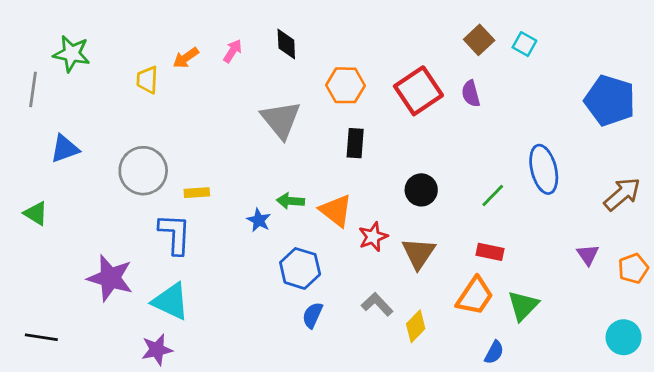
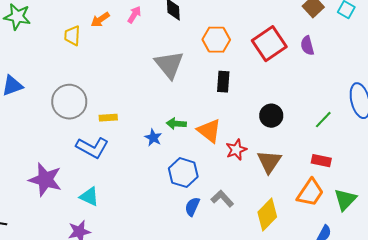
blue L-shape: (175, 234) -> (92, 148), turned 116
cyan triangle: (171, 301) -> (89, 197), size x0.7
gray L-shape: (377, 304) -> (222, 199), moved
yellow diamond: (416, 326) -> (267, 215), size x1.4

